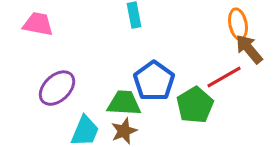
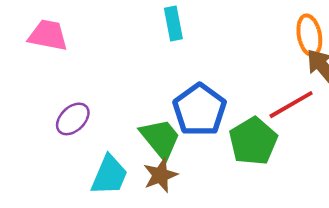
purple ellipse: (57, 88) -> (73, 119), size x0.7
green trapezoid: (124, 103) -> (160, 139), turned 48

